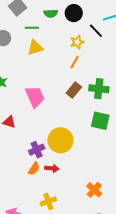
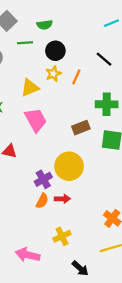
black circle: (74, 13) -> (55, 51), moved
black line: (96, 31) -> (104, 59), moved
yellow star: (77, 42) -> (53, 74), moved
yellow triangle: (35, 48) -> (30, 88), moved
brown rectangle: (74, 90) -> (81, 128), moved, turned 35

